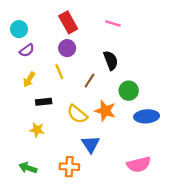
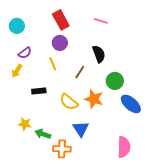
purple semicircle: (27, 50) -> (25, 53), moved
yellow arrow: (29, 79) -> (17, 71), moved
blue ellipse: (147, 116) -> (131, 104), turned 45
yellow star: (37, 130) -> (25, 124), moved
pink semicircle: (139, 164) -> (124, 147), turned -75
green arrow: (28, 168) -> (43, 134), moved

